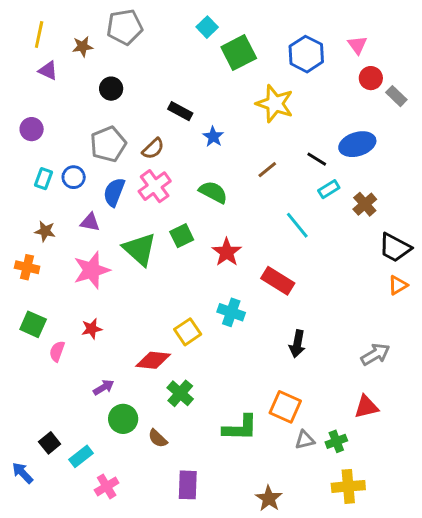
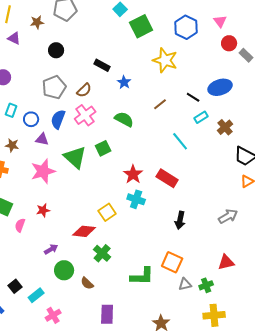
blue circle: (74, 177) -> (31, 119), moved
red star: (227, 252) -> (133, 174), moved
gray arrow: (375, 354) -> (228, 216), moved

